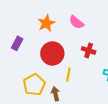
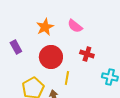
purple rectangle: (17, 43) -> (16, 47), turned -56

